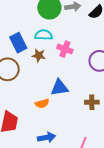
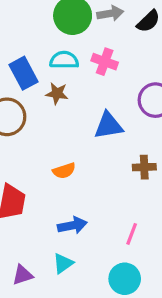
pink cross: (65, 49) -> (105, 62), moved
blue triangle: (60, 88) -> (108, 126), moved

